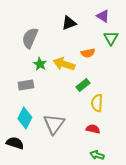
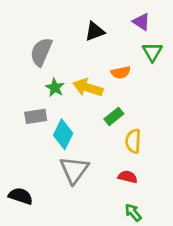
cyan diamond: (25, 118) -> (63, 134), moved
green arrow: (97, 155) -> (133, 212), turned 32

